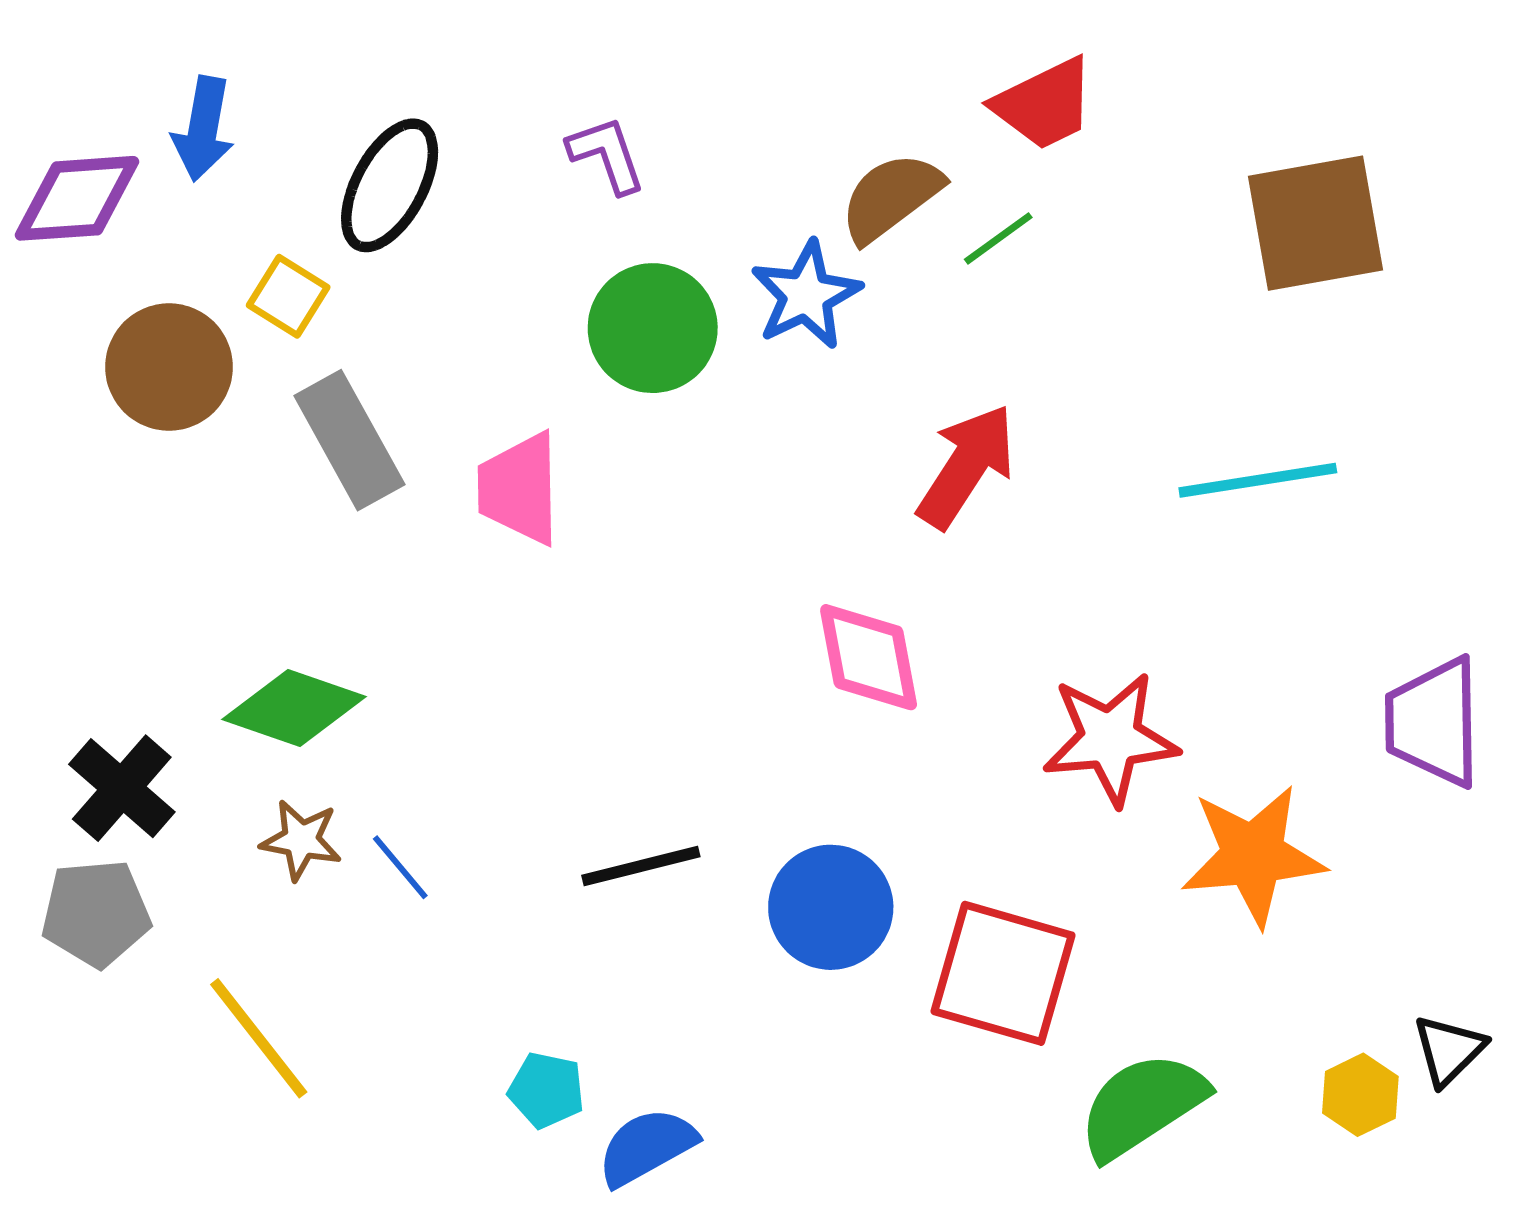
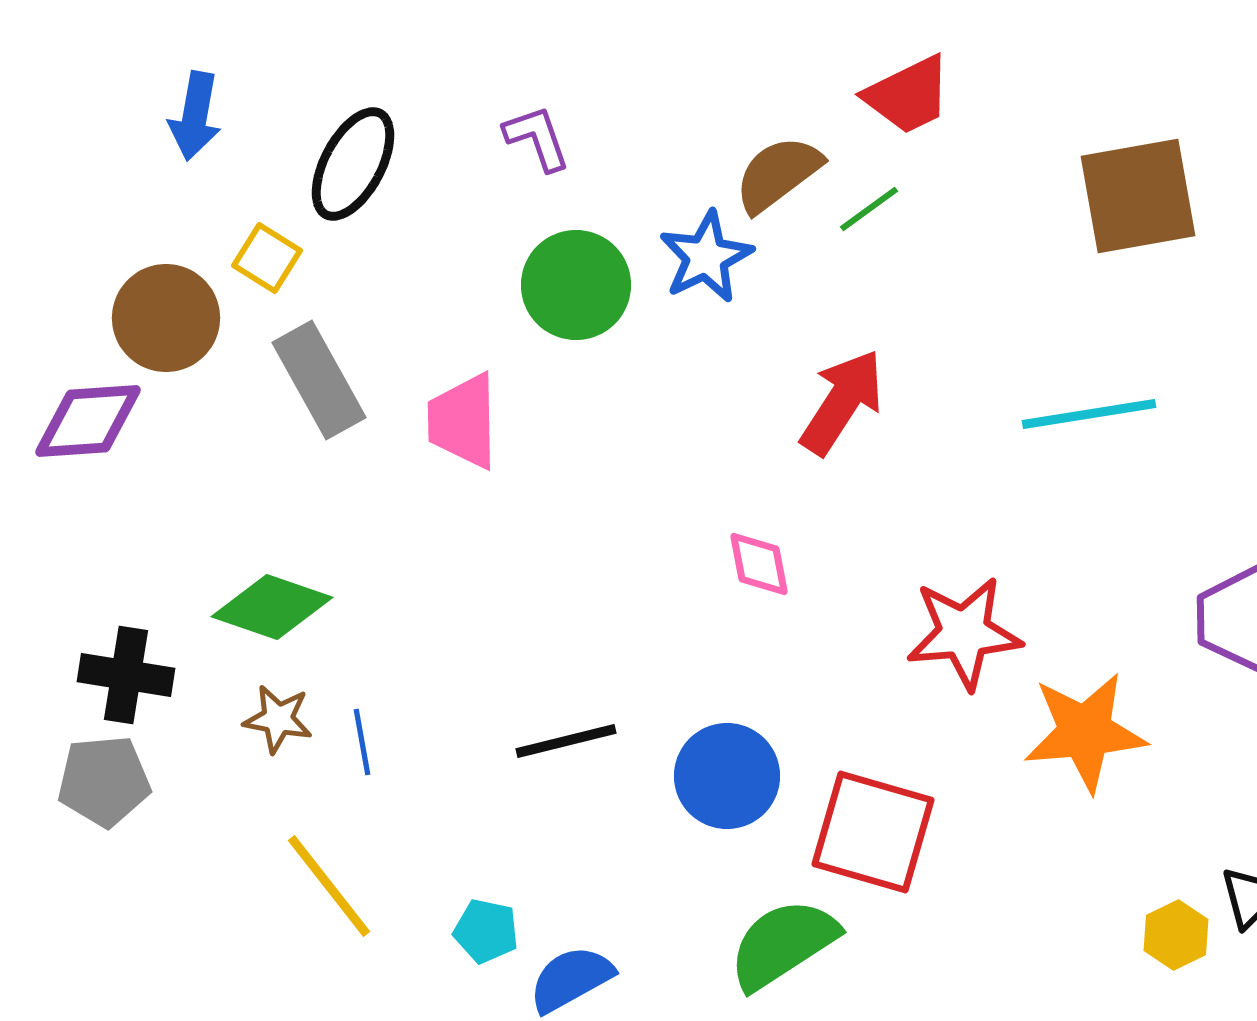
purple diamond: (77, 198) -> (88, 421), moved
pink diamond: (869, 657) -> (759, 564), size x0.7
black cross: (122, 788) -> (126, 675), turned -32
blue line: (400, 867) -> (362, 742), turned 30
yellow line: (259, 1038) -> (329, 886), moved
green semicircle: (1142, 1105) -> (783, 944), moved

